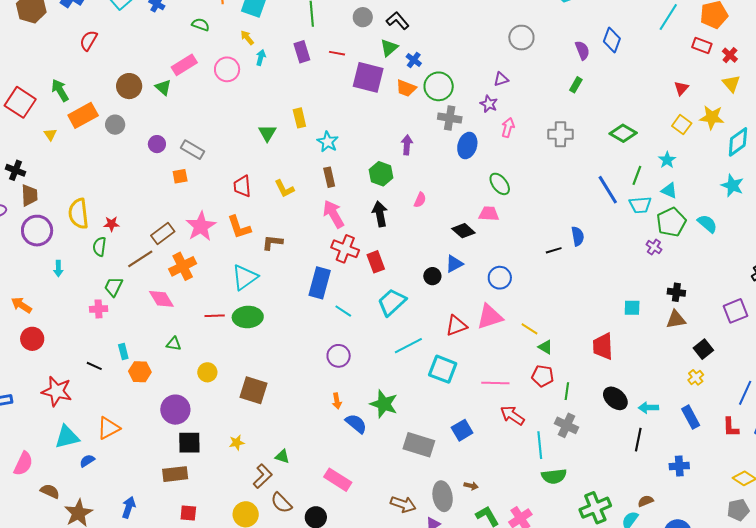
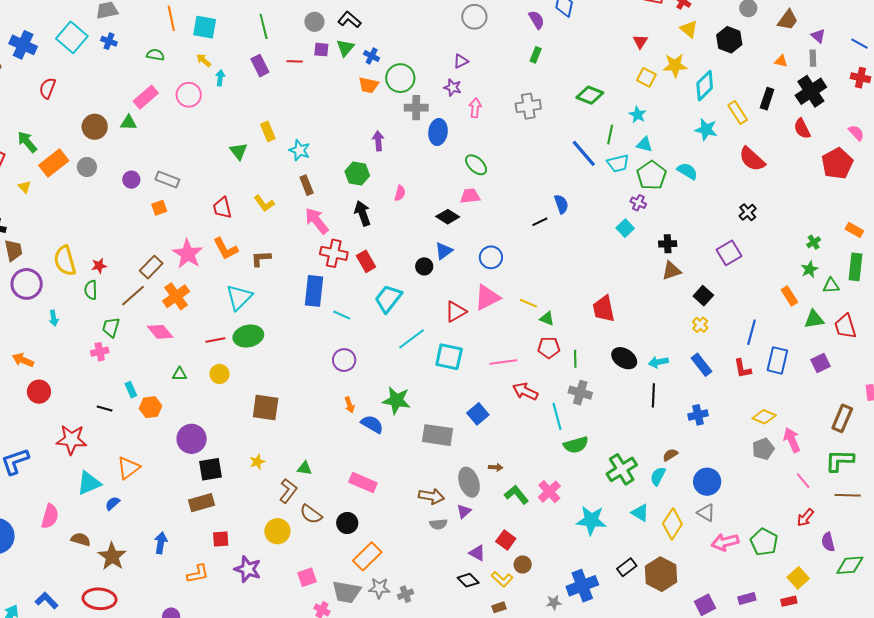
purple square: (368, 77) -> (321, 50), moved, size x0.5
green triangle: (163, 87) -> (129, 123), turned -30
cyan square: (632, 308) -> (625, 228), moved, turned -36
yellow circle: (207, 372) -> (219, 374), moved

